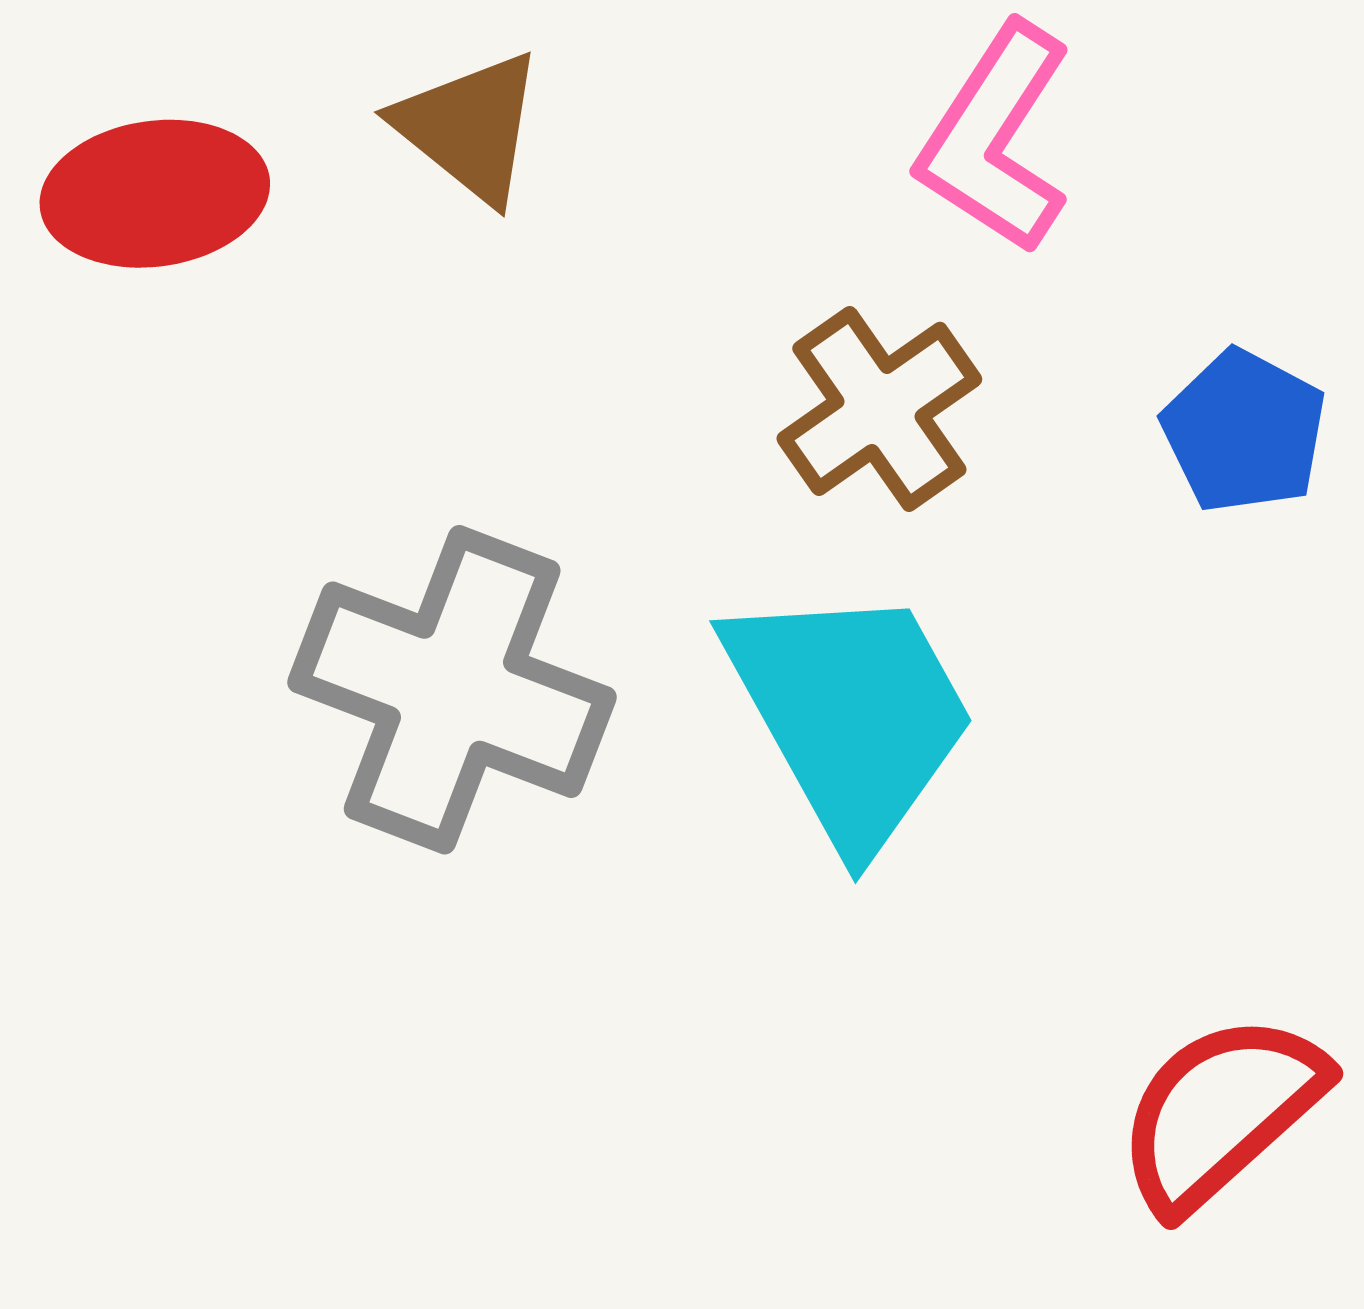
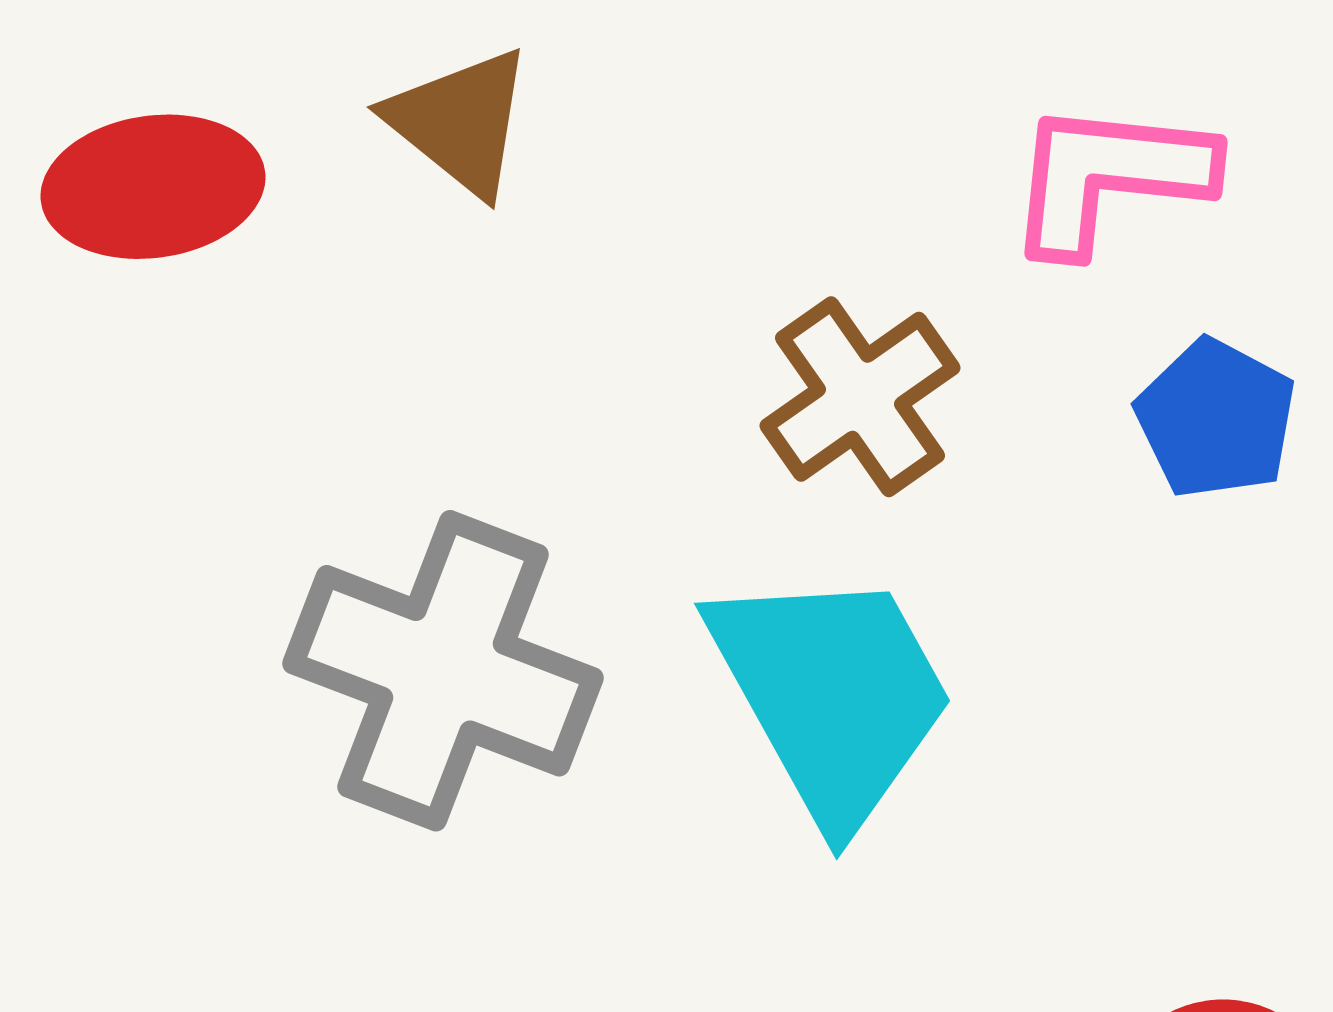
pink L-shape: (995, 138) -> (1109, 177), moved, turned 63

